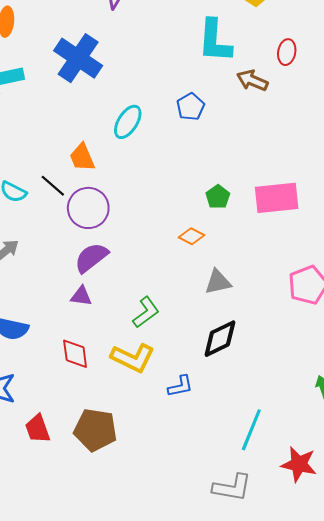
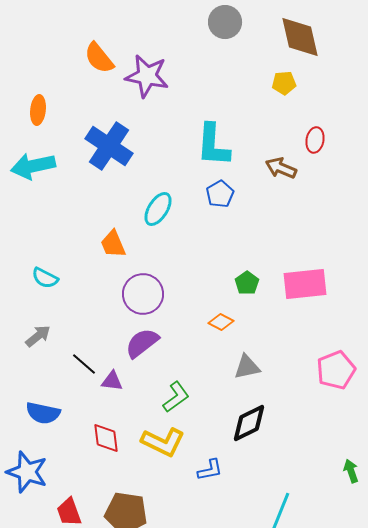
cyan L-shape: (215, 41) -> (213, 145), moved
black line: (53, 186) -> (84, 364), moved
purple circle: (88, 208) -> (143, 294), moved
purple semicircle: (91, 258) -> (142, 343), moved

